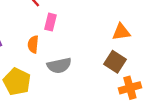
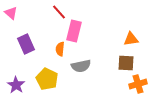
pink rectangle: (50, 22) -> (74, 31), size x1.5
brown square: (115, 62) -> (126, 63), turned -30

